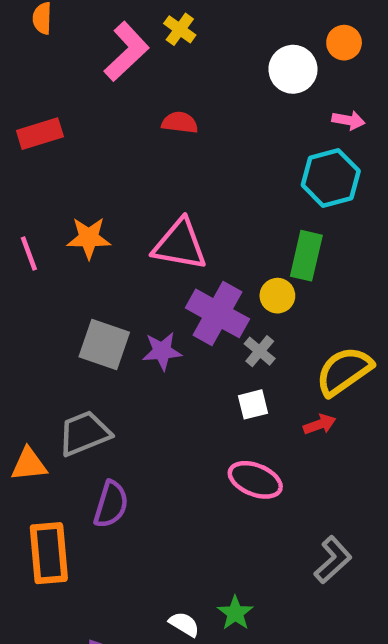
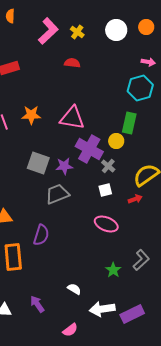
yellow cross: (180, 29) -> (77, 32), moved
white circle: (293, 69) -> (116, 30), moved
gray trapezoid: (84, 433) -> (57, 194), moved
green star: (235, 613) -> (113, 270), moved

